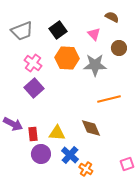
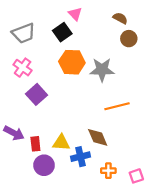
pink triangle: (94, 34) -> (75, 14), moved
brown circle: (119, 48) -> (129, 39), moved
pink cross: (33, 63) -> (23, 68), moved
blue cross: (70, 155) -> (81, 157), moved, turned 36
orange cross: (86, 169) -> (108, 171), moved, turned -32

